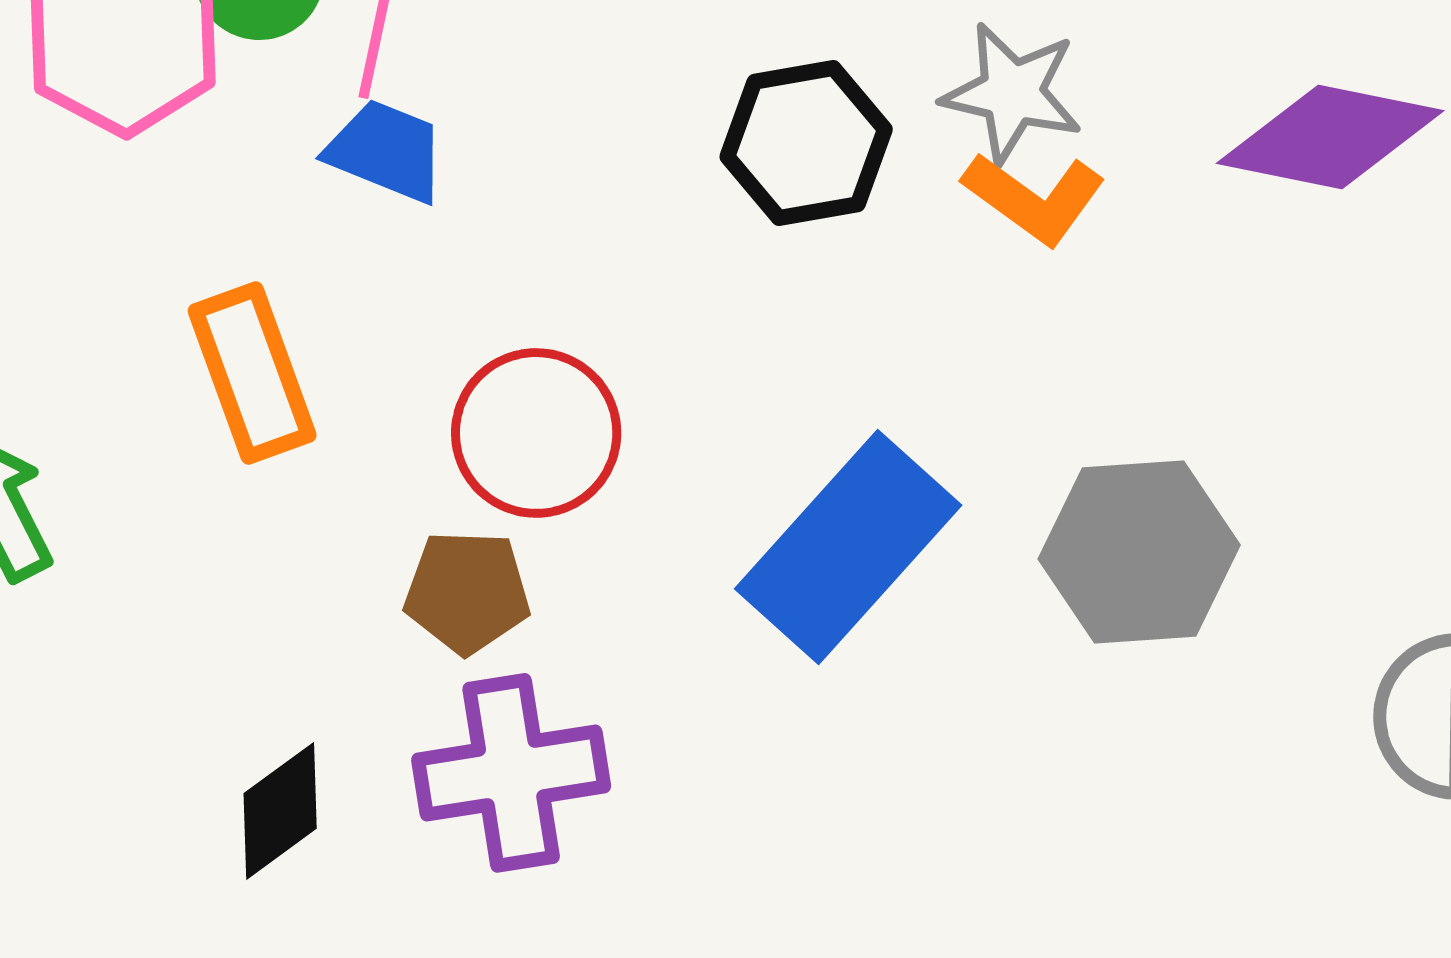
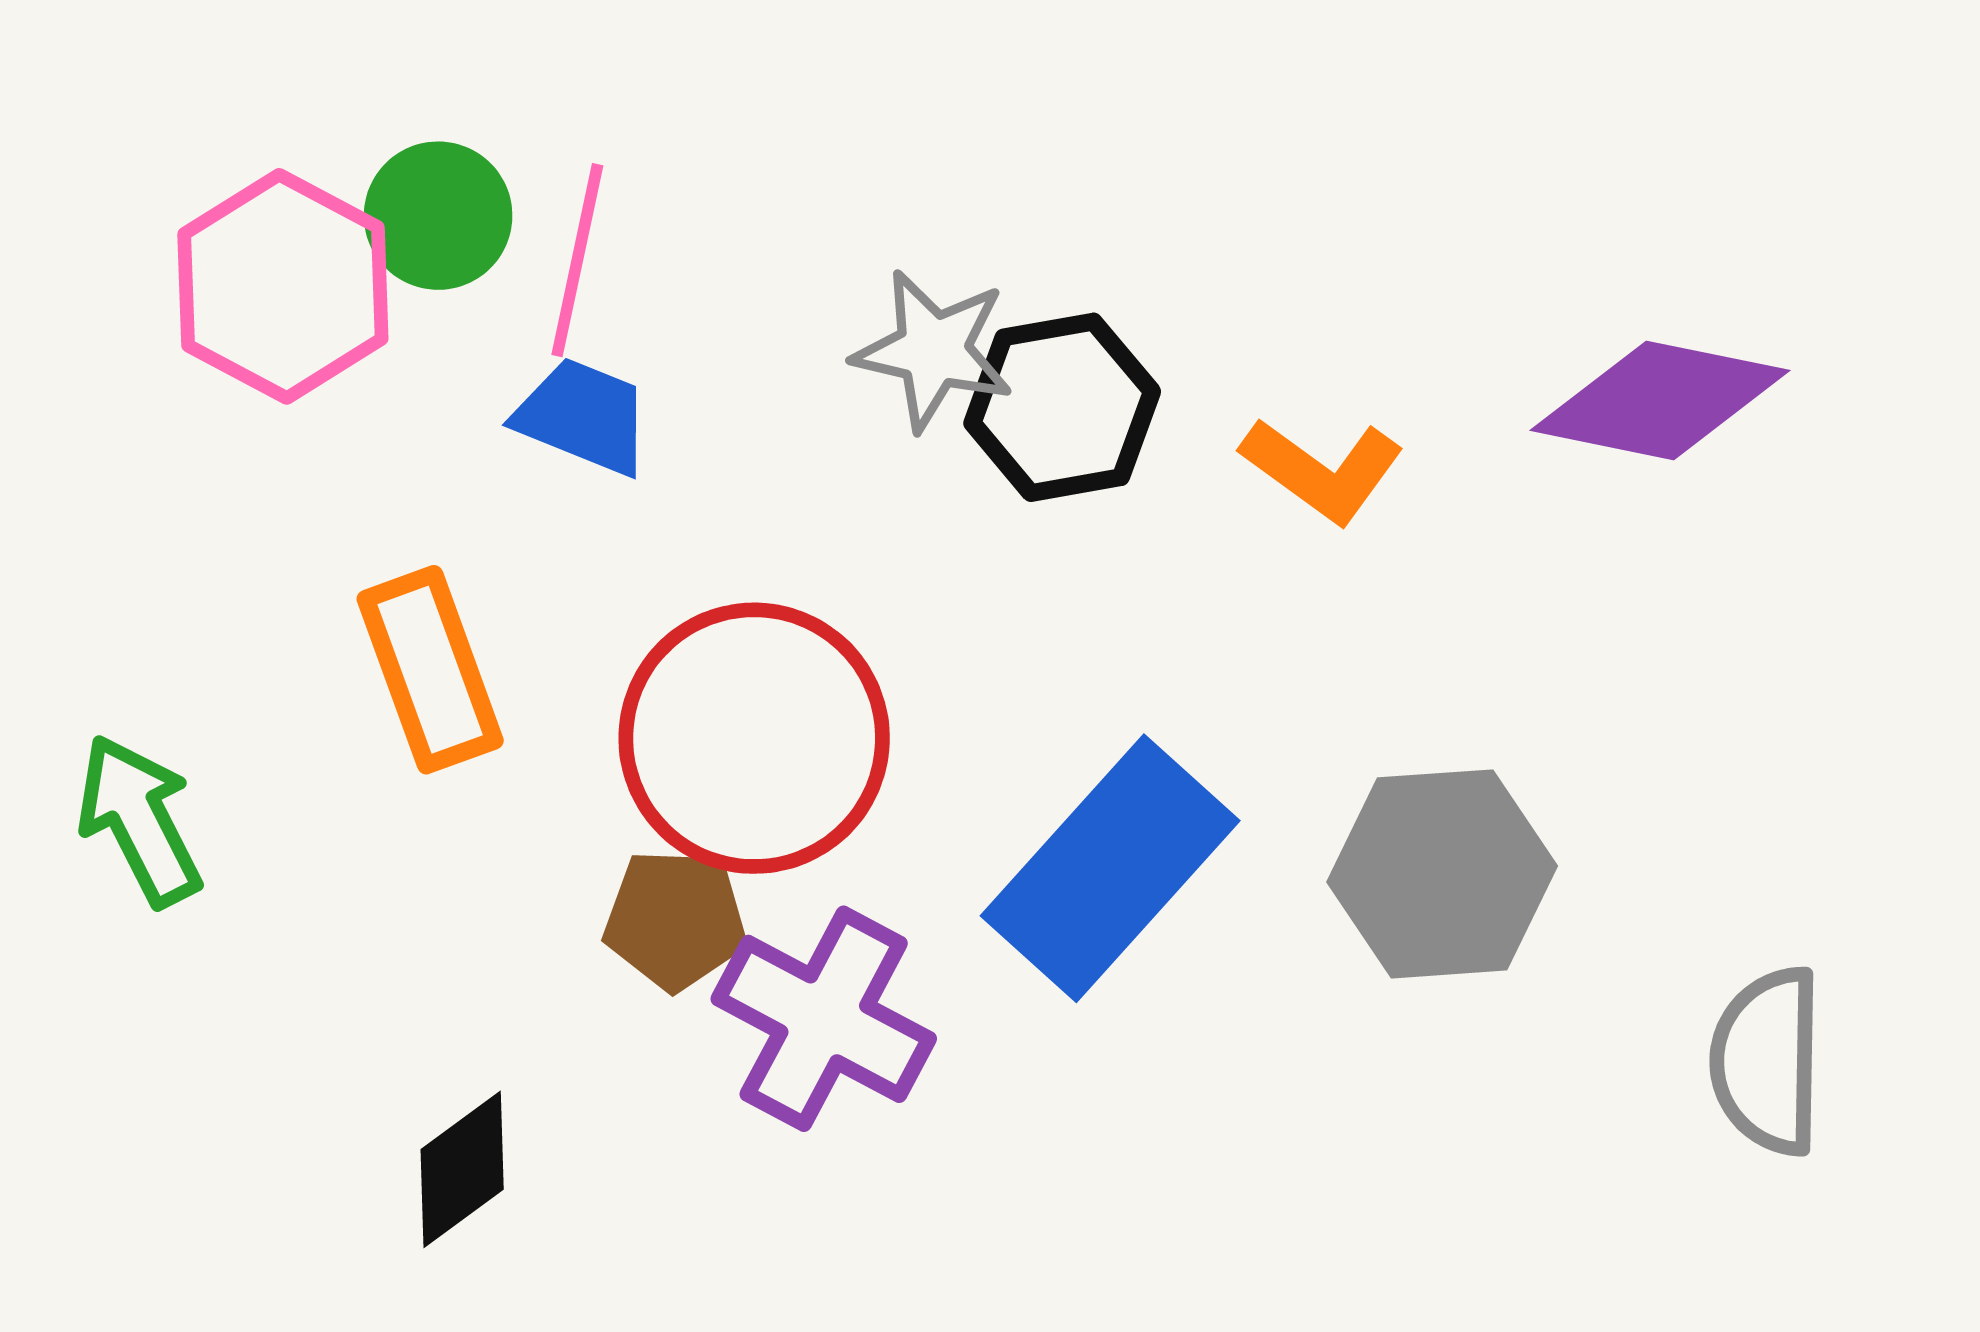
gray star: (1012, 93) -> (933, 350), moved
red circle: (536, 433) -> (754, 738), size x1.4
purple cross: (511, 773) -> (824, 1019), moved, turned 37

